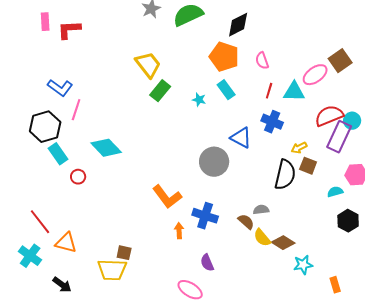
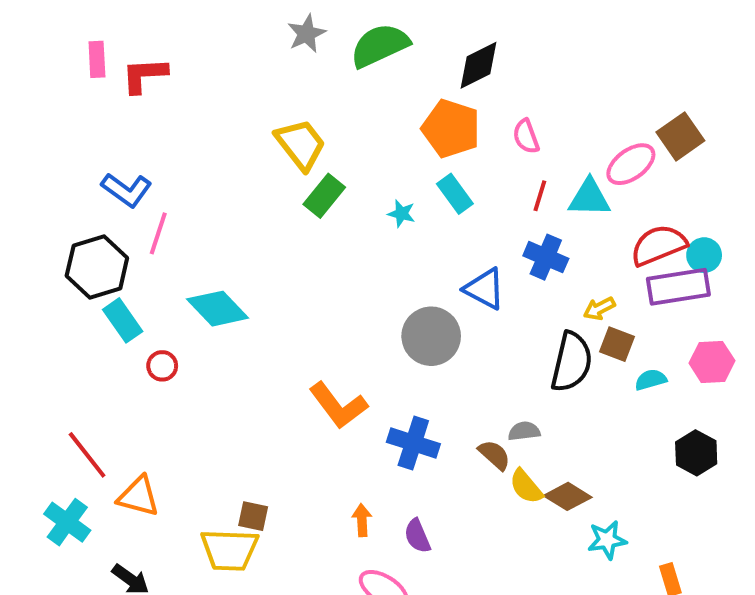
purple rectangle: (339, 137) -> (678, 287), turned 56
cyan semicircle: (335, 192) -> (651, 380), moved
orange arrow: (179, 231) -> (362, 520), moved

